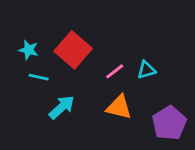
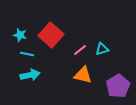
cyan arrow: (62, 107) -> (30, 75), moved, turned 30

